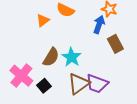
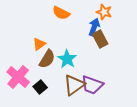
orange triangle: (43, 20) -> (39, 44), moved
brown rectangle: (115, 44) -> (100, 39), moved

